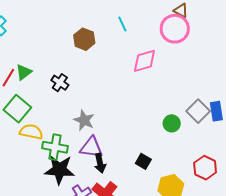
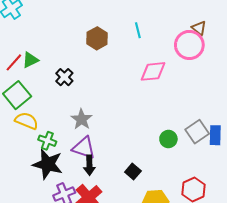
green cross: (55, 147) -> (47, 141), size x0.7

